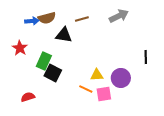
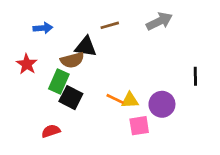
brown semicircle: (47, 18) -> (72, 60), moved
orange line: (86, 89) -> (115, 99), moved
red semicircle: (28, 97) -> (51, 131), moved

